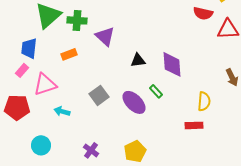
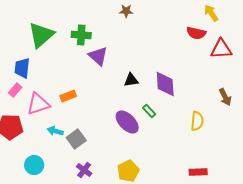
green cross: (77, 20) -> (81, 35), moved
orange rectangle: (69, 54) -> (68, 96), moved
gray square: (99, 95) -> (76, 139), moved
red rectangle: (194, 125) -> (198, 172), moved

